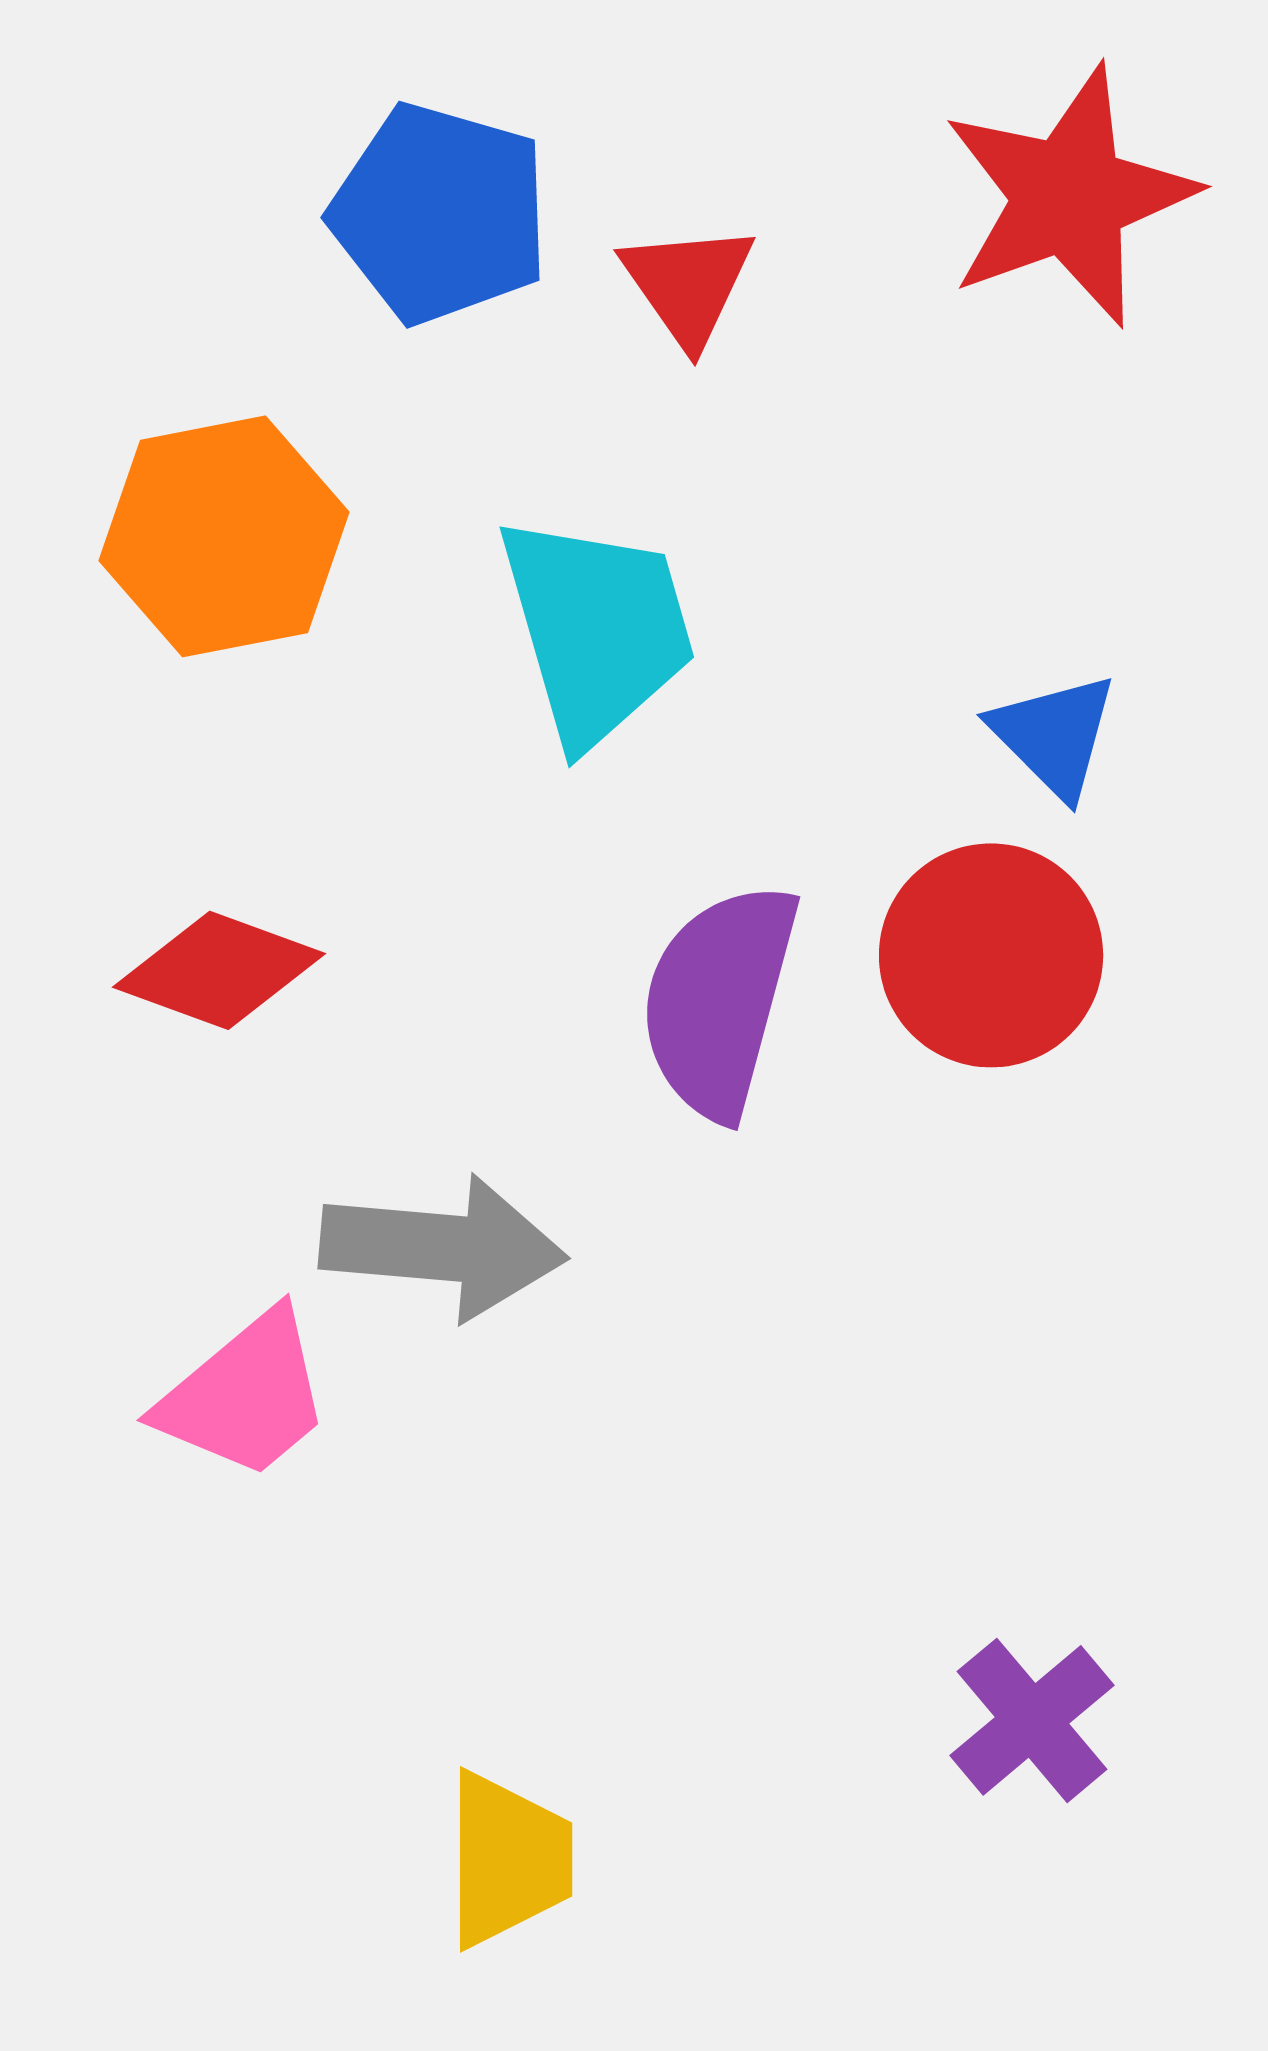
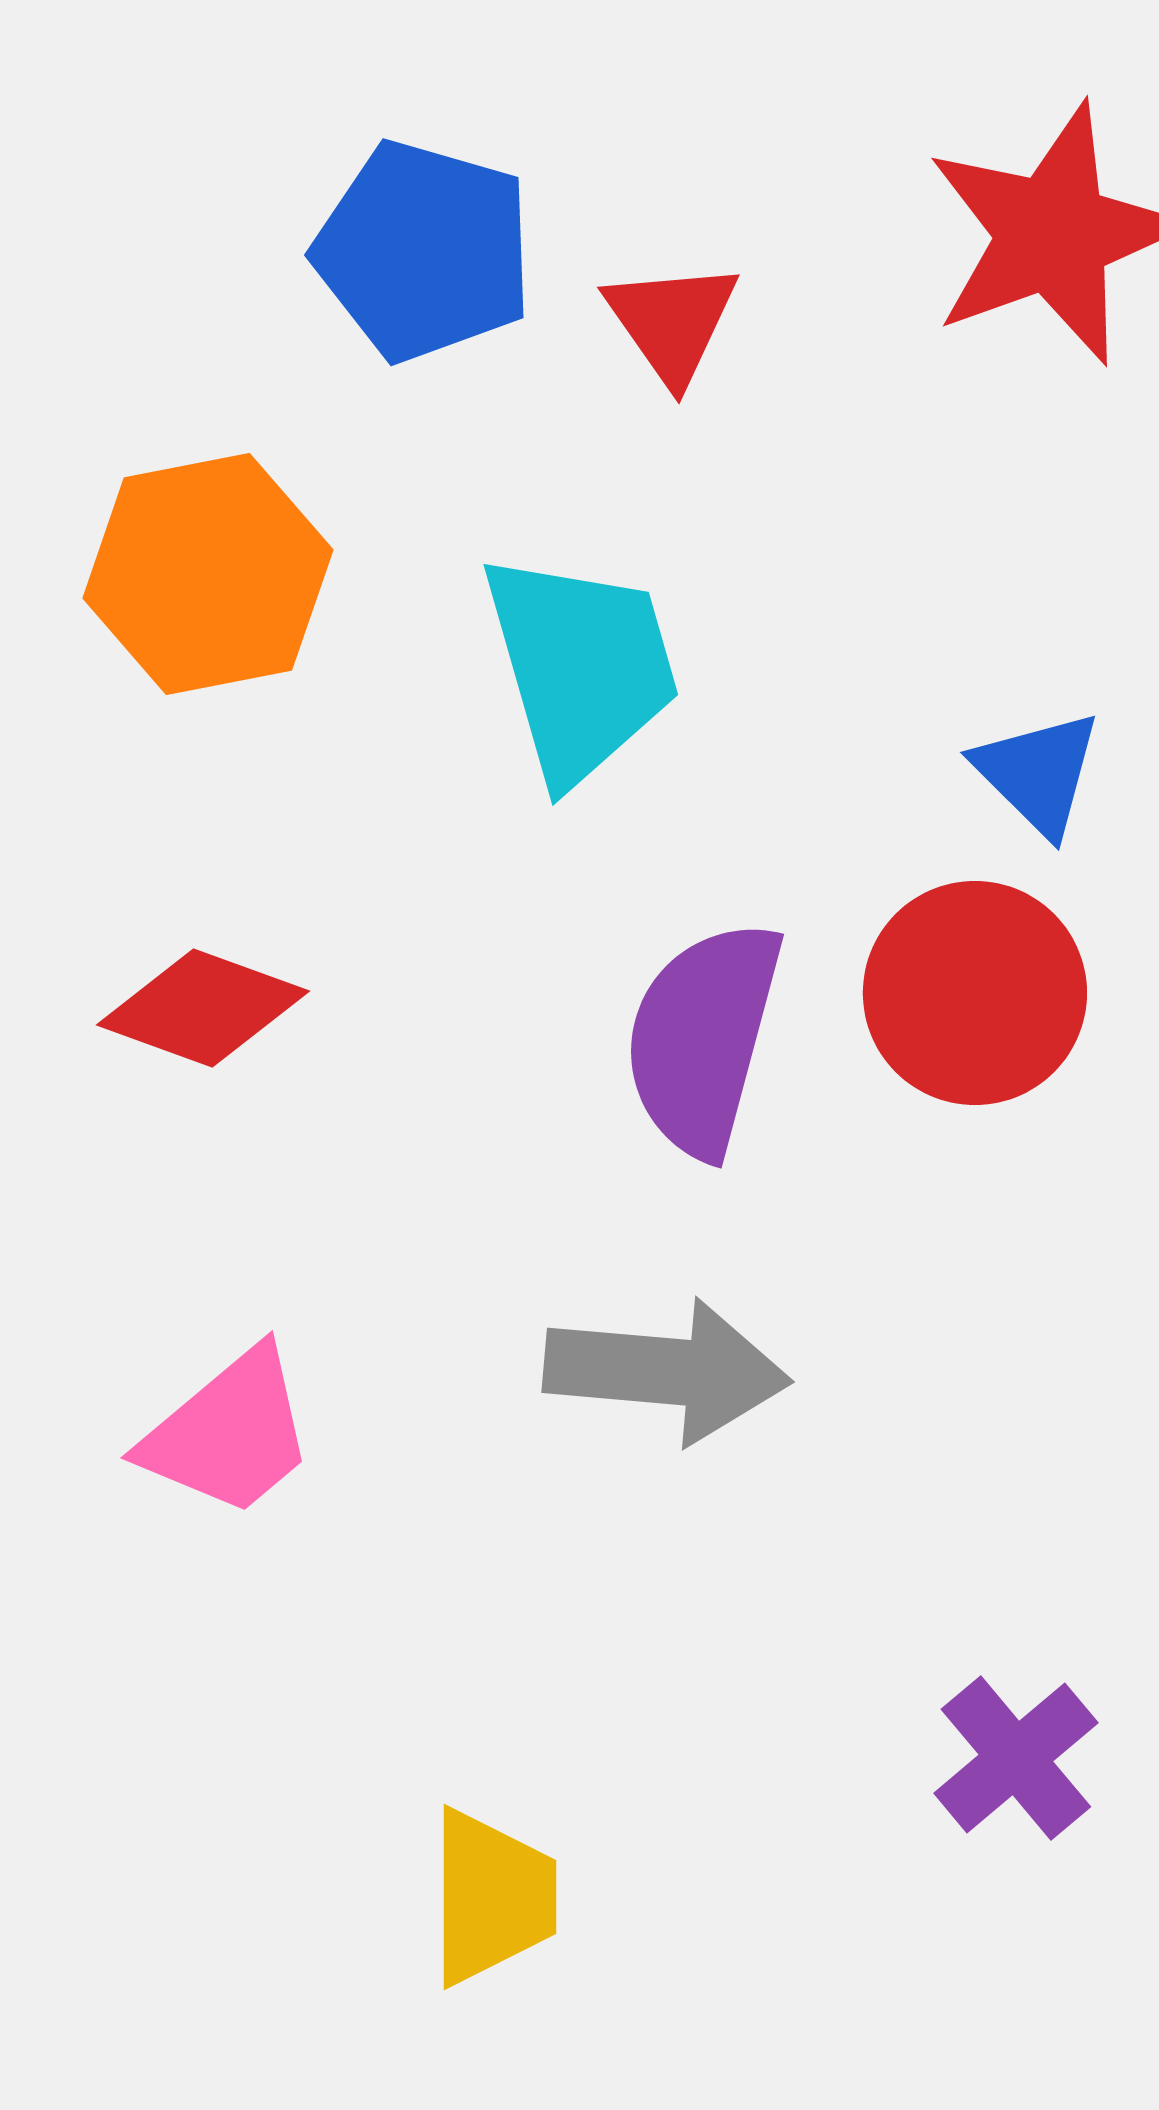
gray arrow: (443, 1247) -> (667, 1371), moved

